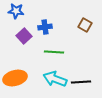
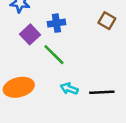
green line: (54, 52) -> (54, 55), moved, turned 42
cyan arrow: (55, 79) -> (69, 89), size x0.6

